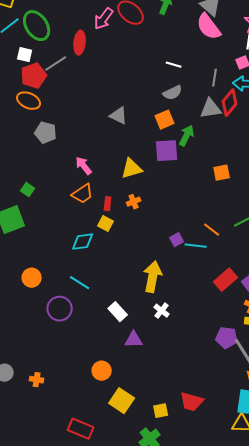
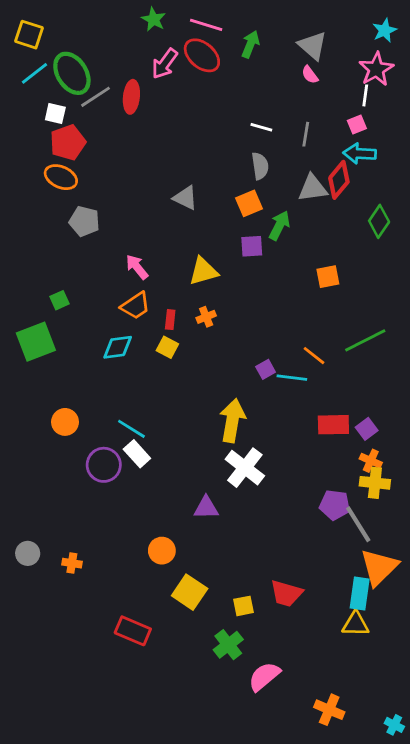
pink semicircle: (209, 27) -> (310, 75), size x0.5
gray line: (56, 64) -> (95, 97), moved
gray line: (215, 78) -> (306, 134), moved
gray semicircle: (173, 93) -> (260, 166), turned -72
purple square: (167, 151) -> (252, 246), size x0.7
green square: (28, 190) -> (59, 300), turned 32
cyan diamond: (83, 242) -> (118, 347), moved
red rectangle: (226, 280) -> (333, 425), turned 40
white cross: (162, 311) -> (245, 468), size x1.8
white rectangle: (118, 312) -> (137, 454), moved

